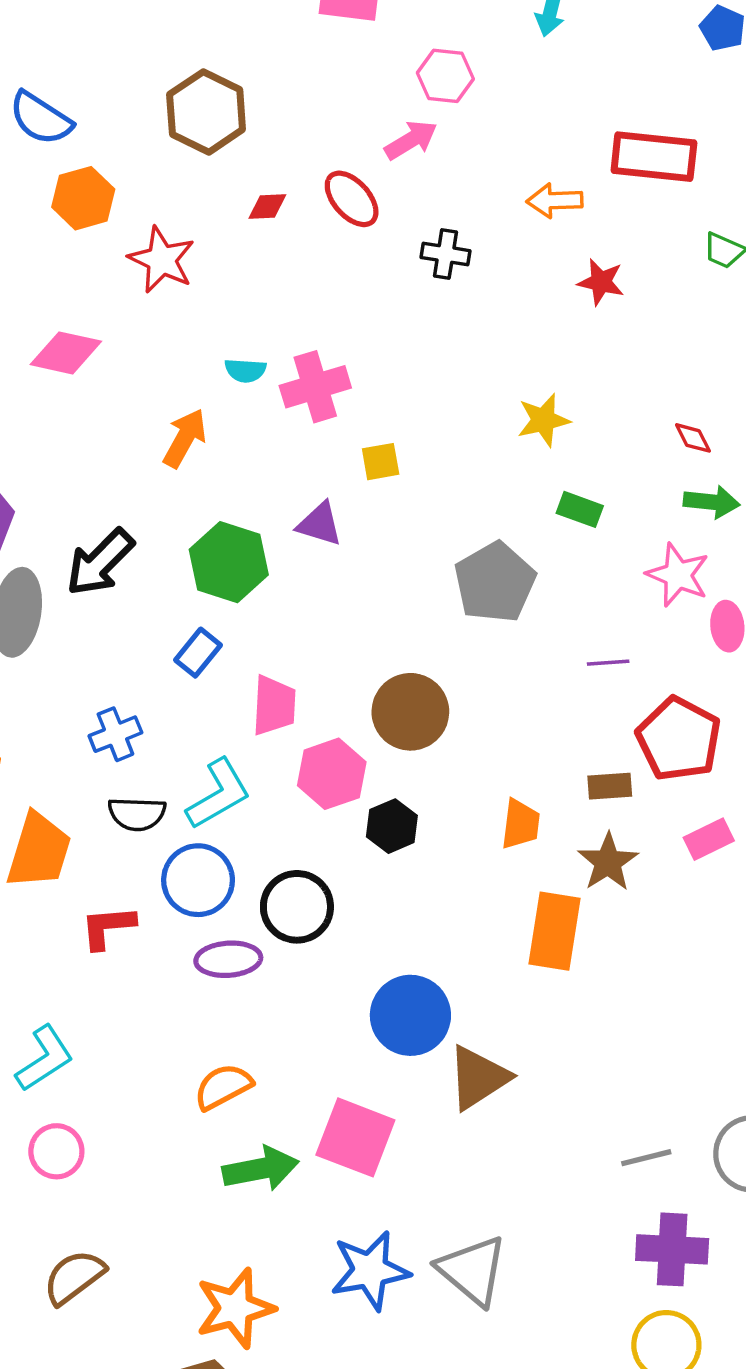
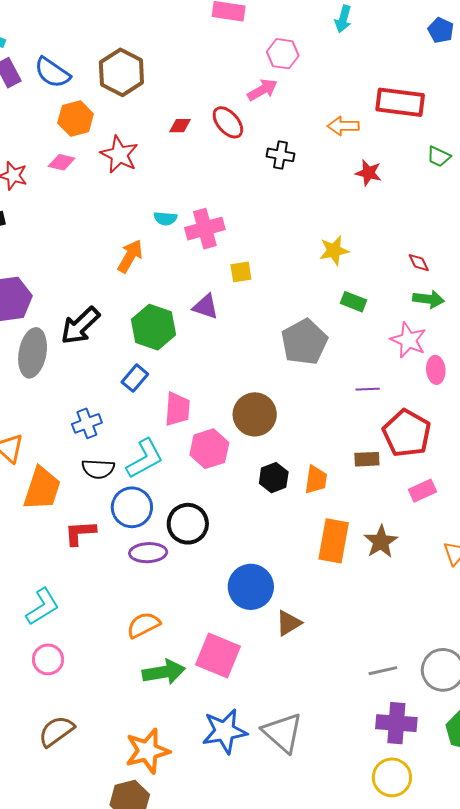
brown hexagon: (206, 112) -> (121, 72), moved
pink diamond: (66, 353) -> (62, 162), moved, size x0.7
black hexagon: (392, 826) -> (274, 478), moved
brown star: (608, 862) -> (381, 542), moved
brown triangle: (478, 1078) -> (289, 623), size x0.7

